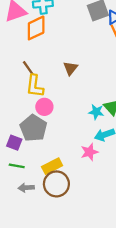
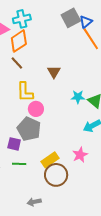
brown line: (28, 68) -> (17, 63), moved
cyan star: (96, 112) -> (78, 97), moved
pink star: (89, 152) -> (80, 155), moved
gray arrow: (26, 188) -> (34, 202), moved

